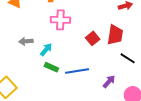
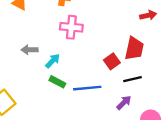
red square: (93, 38) -> (112, 61), moved
black line: (128, 58) -> (133, 79), moved, turned -49

